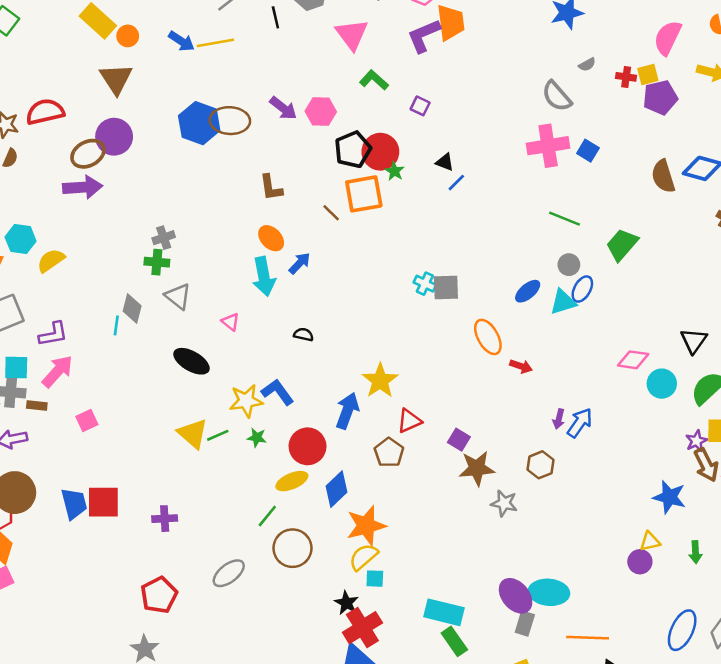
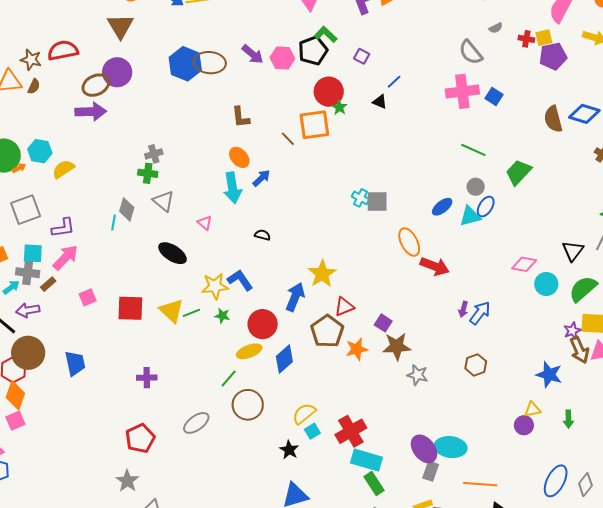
black pentagon: (353, 150) -> (313, 51), moved
blue line: (456, 183) -> (394, 82), moved
red arrow: (521, 366) -> (435, 266), size x1.6
brown rectangle: (37, 405) -> (48, 284), turned -49
brown pentagon: (389, 453) -> (327, 331), size x1.4
brown hexagon: (541, 465) -> (476, 365), moved
red square: (103, 502) -> (130, 308), moved
orange star: (366, 526) -> (357, 349), moved, size x0.7
cyan square: (375, 579) -> (312, 431), turned -35
red cross: (362, 628) -> (351, 431), moved

